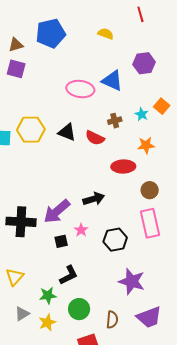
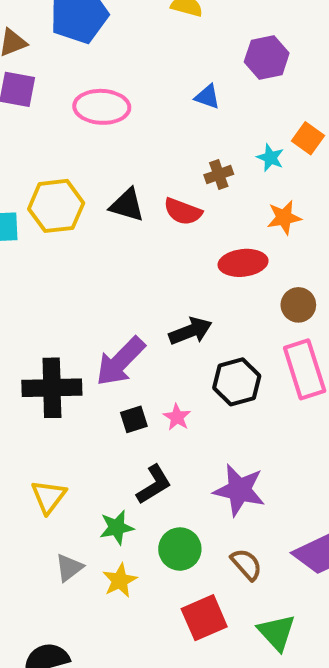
blue triangle: (112, 81) -> (207, 97), size x0.6
pink ellipse: (80, 89) -> (102, 107), moved
pink star: (81, 230) -> (177, 417), moved
black hexagon: (115, 240) -> (237, 382), moved
purple star: (132, 281) -> (239, 490), moved
brown semicircle: (112, 320) -> (246, 564), turned -42

